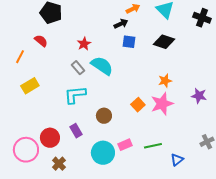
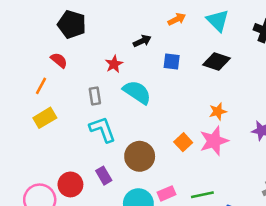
black arrow: (121, 24) -> (142, 41), moved
orange line: (20, 57) -> (41, 86), moved
gray rectangle: (78, 68) -> (95, 96), moved, turned 32
cyan L-shape: (75, 95) -> (102, 129), turned 75
brown circle: (104, 116) -> (140, 156), size x1.5

